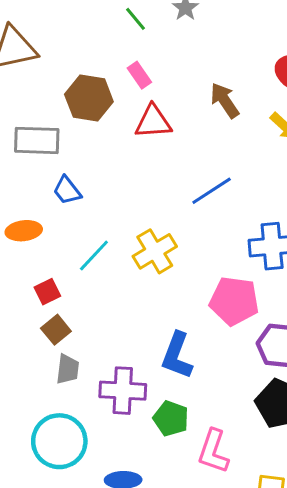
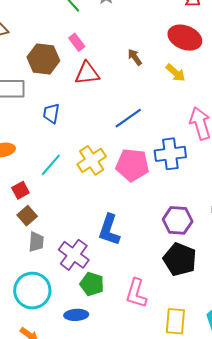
brown arrow: (225, 100) -> (135, 57), size x0.7
blue trapezoid: (67, 190) -> (51, 113), moved, turned 50
pink pentagon: (234, 301) -> (132, 165), moved
purple cross: (123, 391) -> (74, 255), turned 36
green pentagon: (171, 419) -> (92, 284), moved

